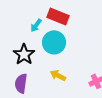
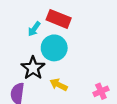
black star: (24, 54) -> (33, 68), moved

